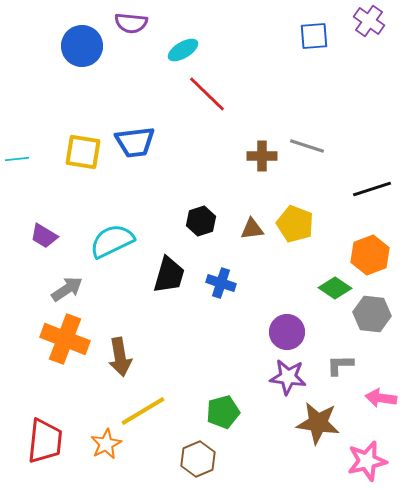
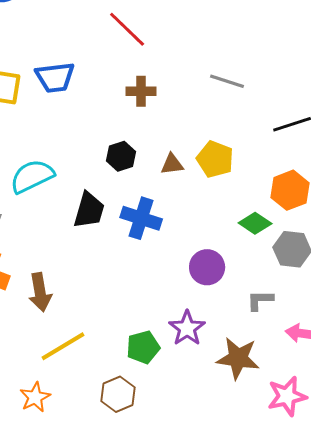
brown cross: (262, 156) -> (141, 91), moved
blue cross: (221, 283) -> (141, 218), size x1.4
purple star: (288, 377) -> (187, 328), moved, turned 30
orange star: (106, 444) -> (35, 397), moved

